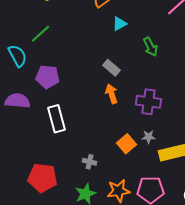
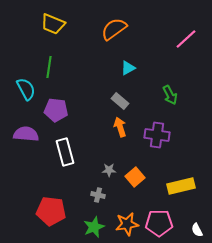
cyan triangle: (119, 24) -> (128, 68), moved
green line: (40, 34) -> (49, 67), turned -40
green arrow: (150, 47) -> (170, 95), moved
gray star: (148, 137) -> (109, 170), moved

